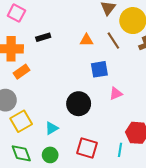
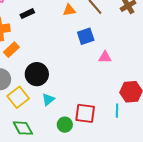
pink triangle: (116, 94) -> (105, 57), turned 32
black circle: (79, 104) -> (37, 74), moved
green circle: (50, 155) -> (65, 125), moved

